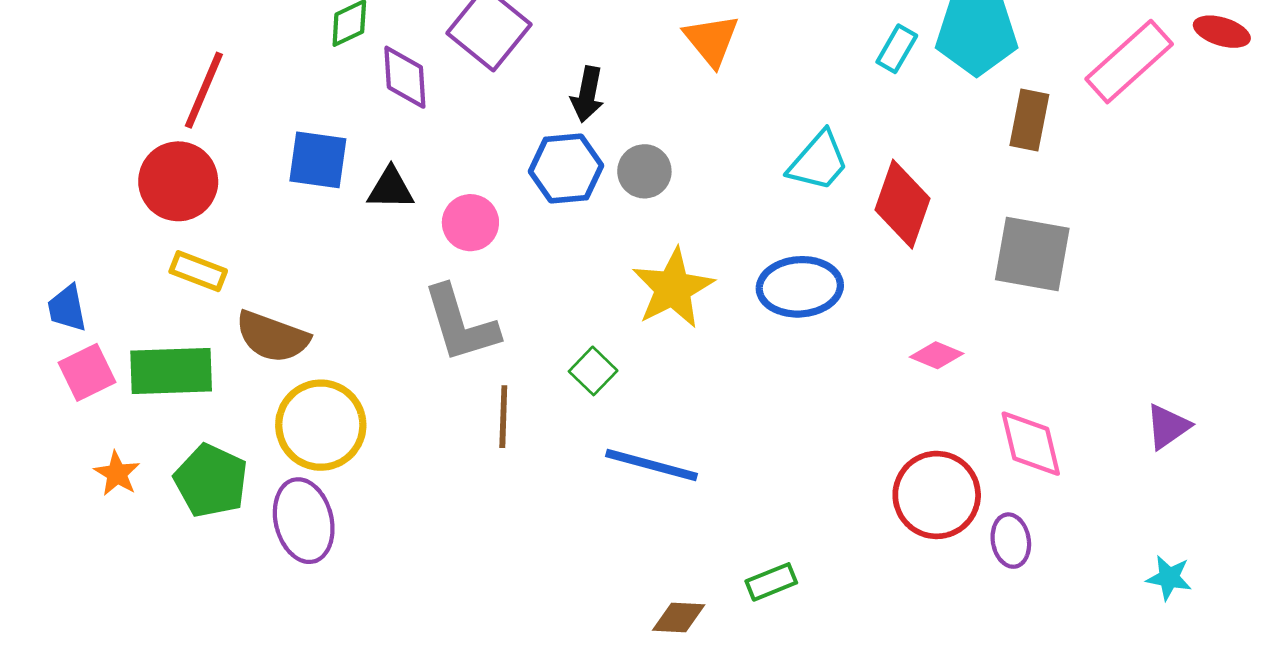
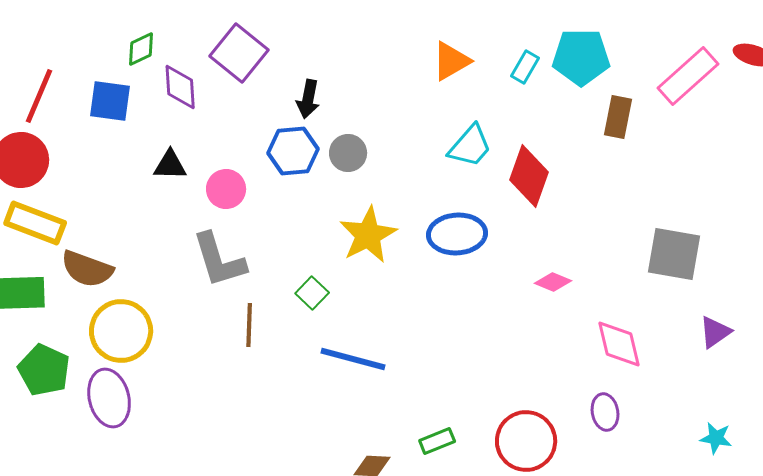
orange triangle: (711, 40) -> (451, 61), moved, turned 39
blue square: (318, 160) -> (110, 101), moved
gray square: (1032, 254) -> (674, 254), moved
yellow rectangle: (198, 271) -> (35, 223), size x1.5
red circle: (937, 495) -> (526, 441), moved

